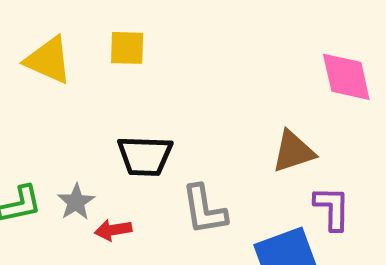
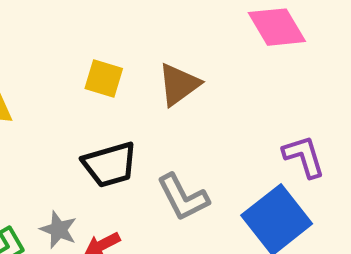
yellow square: (127, 48) -> (104, 78), moved, turned 33
brown triangle: (293, 152) -> (179, 85), moved

